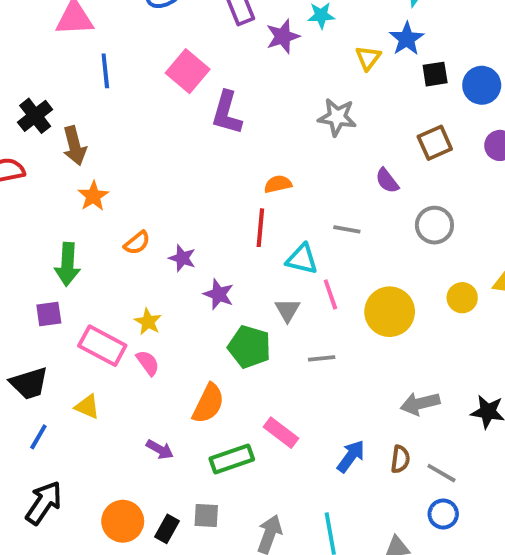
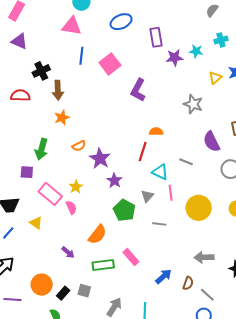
pink square: (188, 71) -> (110, 64), moved
purple semicircle: (387, 181) -> (212, 142), size x1.5
purple star: (182, 258) -> (100, 158), size x1.5

